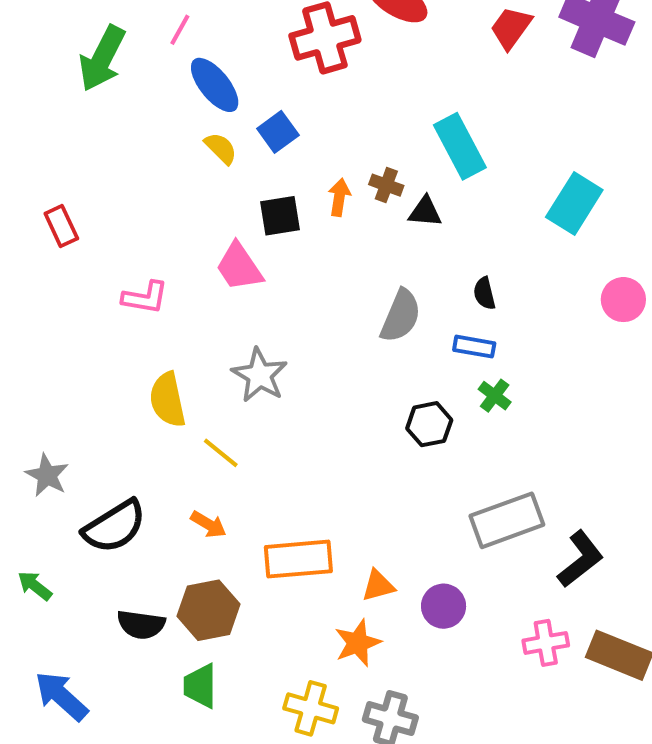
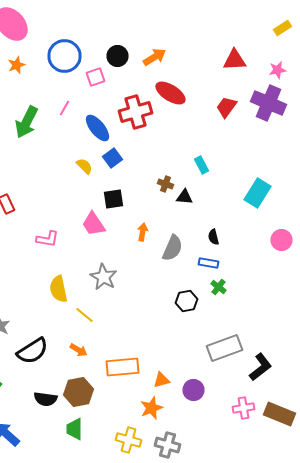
blue ellipse: (215, 85) -> (98, 128), moved
cyan rectangle: (460, 146) -> (202, 165), size x0.6
orange arrow: (339, 197) -> (142, 232), moved

